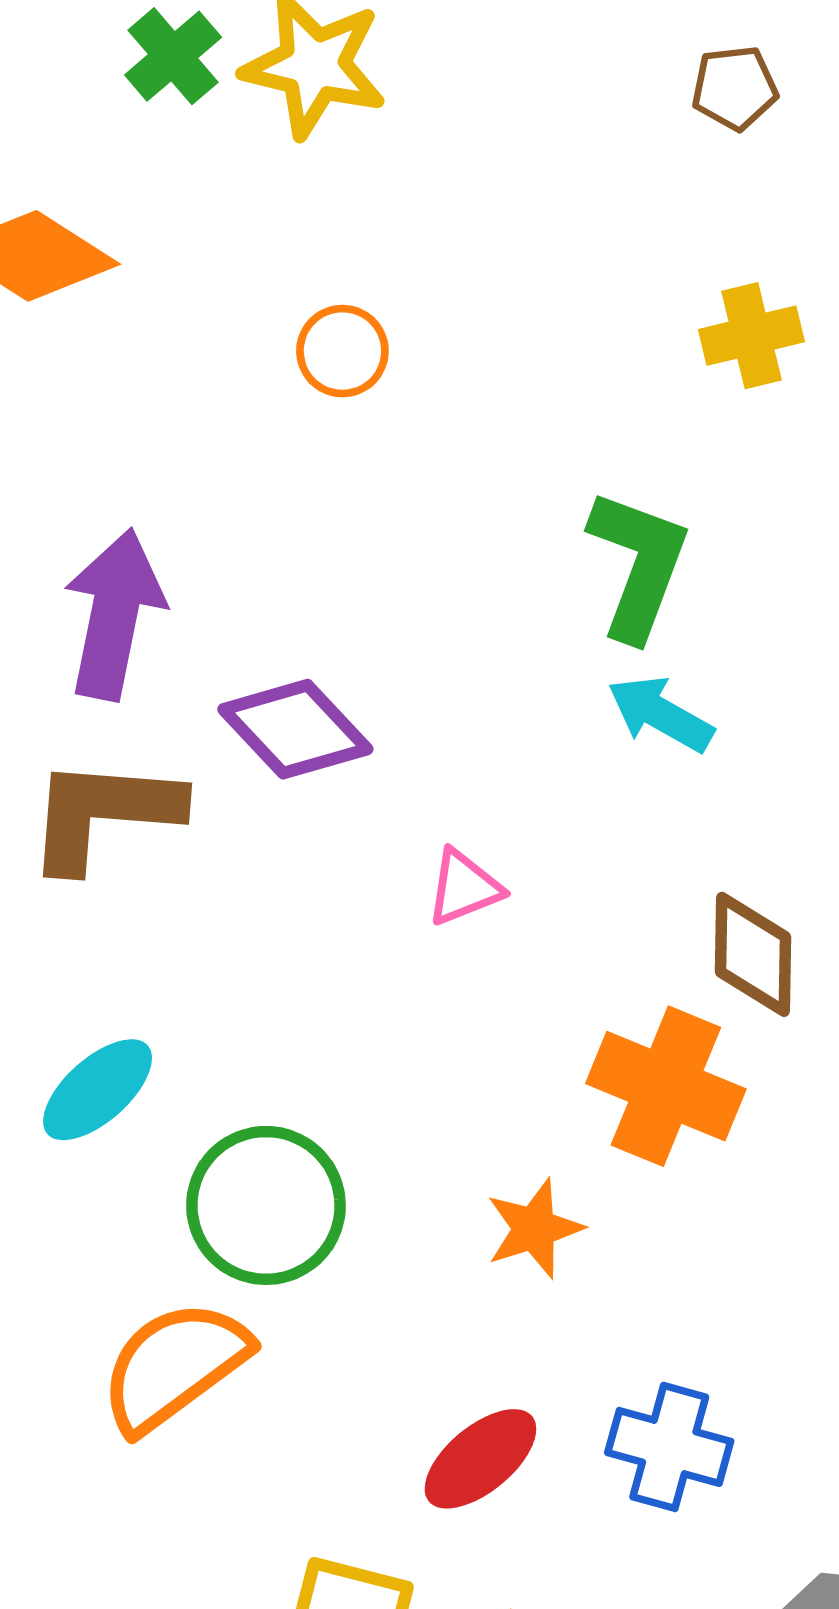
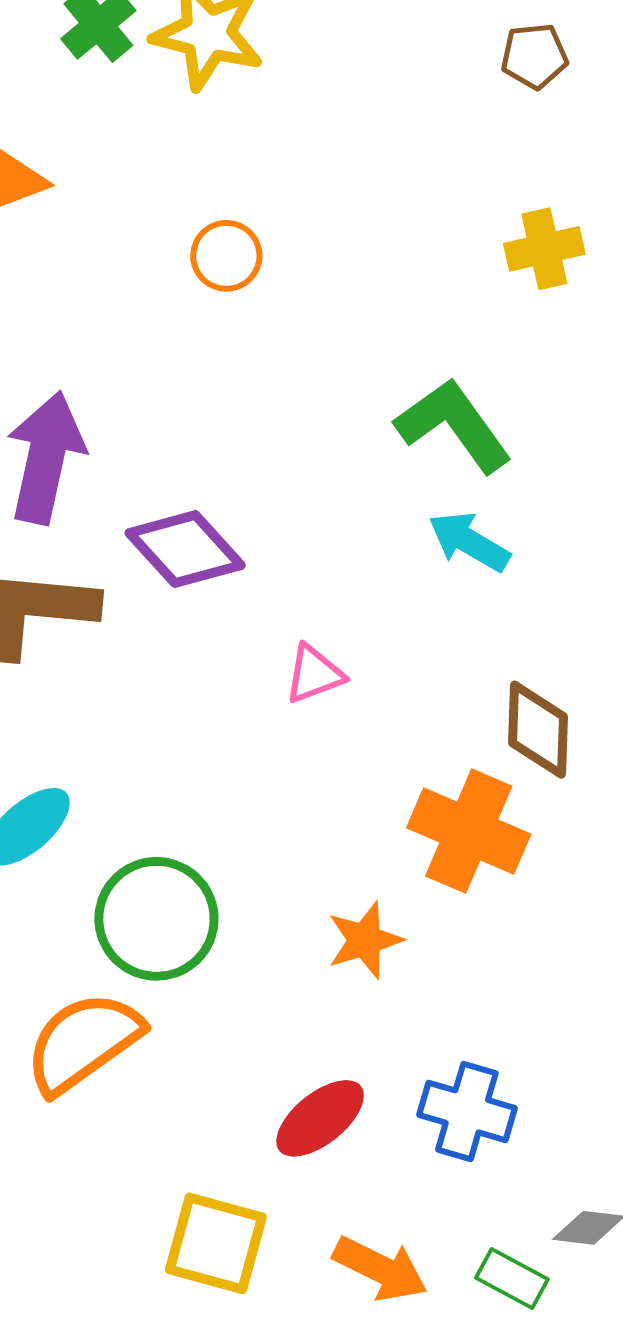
green L-shape: (638, 565) -> (454, 425), turned -57

